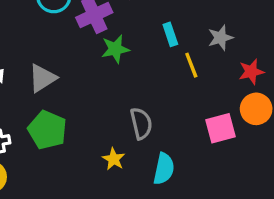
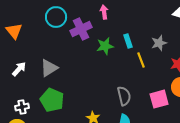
green star: (115, 49) -> (105, 46), moved
gray semicircle: (141, 123) -> (124, 96), moved

